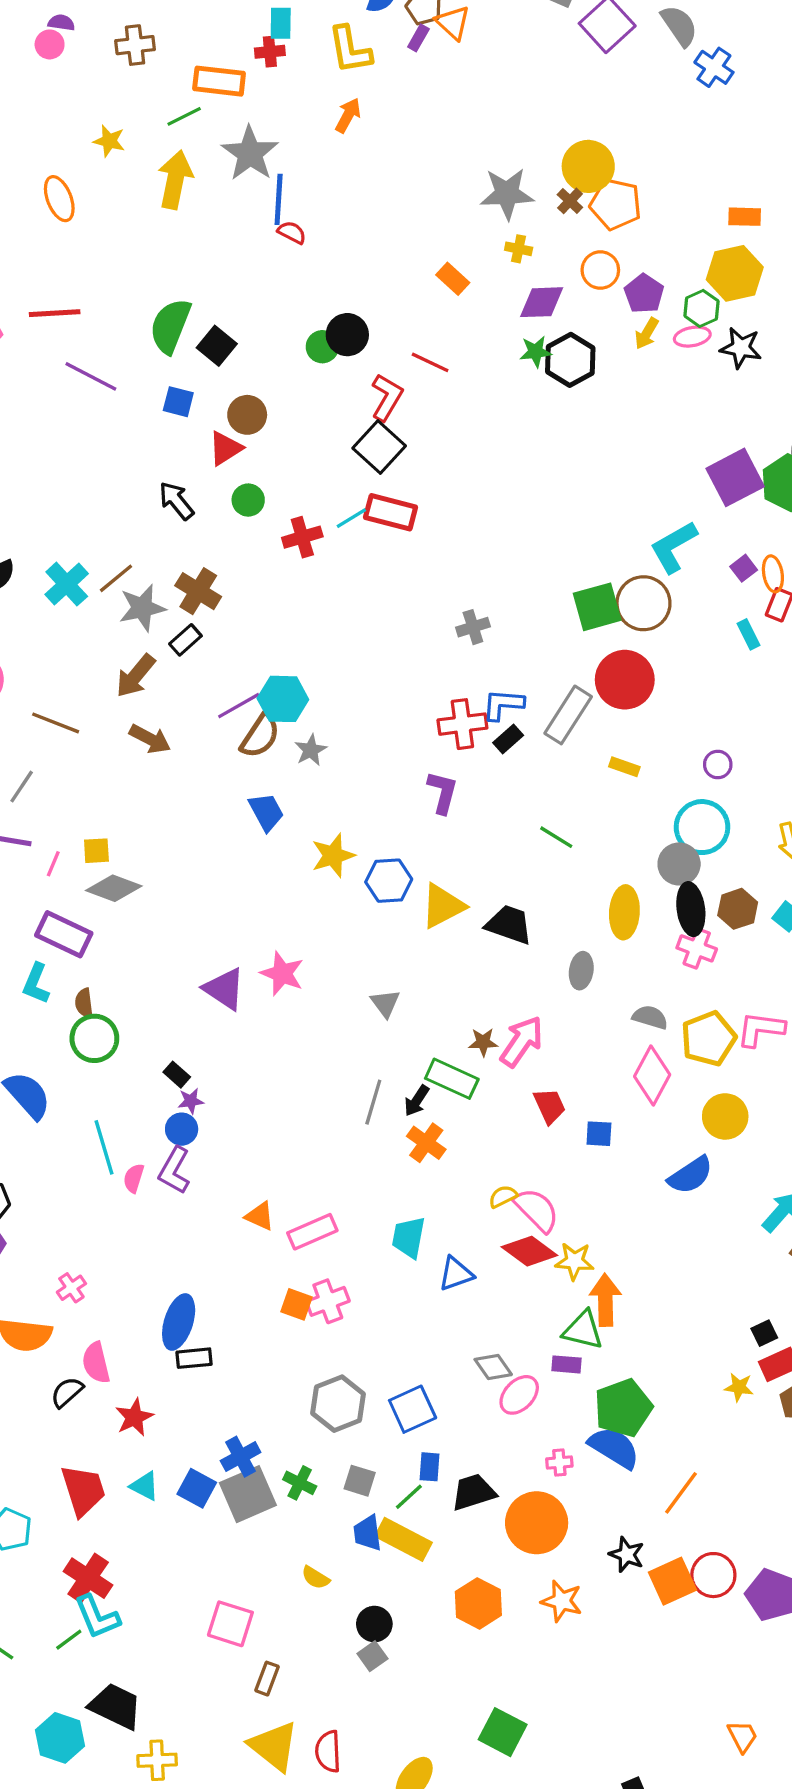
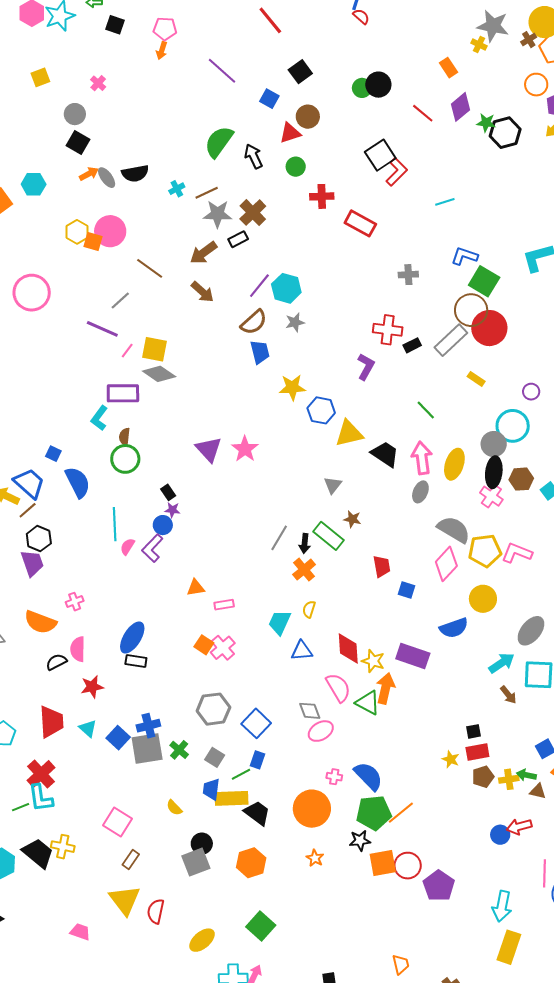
yellow cross: (519, 249) -> (479, 45), moved
purple diamond: (542, 302) -> (461, 107), moved, turned -52
red line: (55, 313) -> (270, 20), moved, turned 40
green semicircle: (170, 326) -> (219, 142), moved
red L-shape: (387, 397) -> (397, 172), moved
red rectangle: (391, 512) -> (360, 223), moved
cyan line: (351, 518) -> (445, 202), moved
cyan cross: (67, 584) -> (177, 189), size x0.6
brown circle: (643, 603) -> (471, 310), moved
green square: (597, 607) -> (484, 281), turned 32
blue L-shape: (503, 705) -> (464, 256), moved
purple line: (239, 706) -> (259, 286), turned -36
brown semicircle: (260, 736) -> (254, 322), moved
yellow square: (96, 851) -> (154, 349), size x1.5
purple rectangle: (64, 934) -> (123, 393), turned -40
gray triangle: (385, 1003) -> (333, 485), moved
gray semicircle: (650, 1017) -> (454, 529), size x1.6
pink arrow: (522, 1041) -> (422, 458), moved, turned -56
black arrow: (417, 1101) -> (305, 543), turned -42
yellow semicircle: (503, 1197) -> (309, 609), moved, turned -60
pink semicircle: (537, 1210) -> (338, 688), moved
orange triangle: (260, 1216) -> (196, 588), turned -48
pink rectangle: (312, 1232) -> (224, 605), size x0.7
red diamond: (529, 1251) -> (348, 648), turned 36
pink cross: (328, 1301) -> (223, 648), turned -35
purple rectangle: (566, 1364) -> (413, 656), moved, size x1.8
green pentagon: (623, 1408) -> (374, 813), moved
blue square: (413, 1409) -> (256, 723), turned -36
black trapezoid: (473, 1492) -> (257, 813), moved, turned 40
yellow rectangle: (404, 1539) -> (232, 798), turned -44
black star: (627, 1555) -> (360, 841), turned 30
orange star: (562, 1601) -> (315, 858), size x0.7
orange hexagon: (478, 1603) -> (251, 863), moved
gray square: (372, 1656) -> (196, 862), size x1.6
yellow cross: (157, 1760) -> (63, 847), moved

